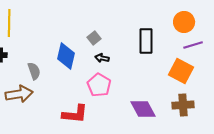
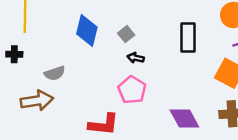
blue diamond: (66, 56) -> (87, 30), moved
gray semicircle: (34, 71) -> (55, 73), turned 90

